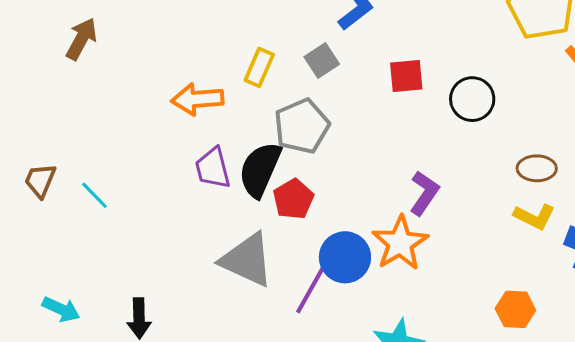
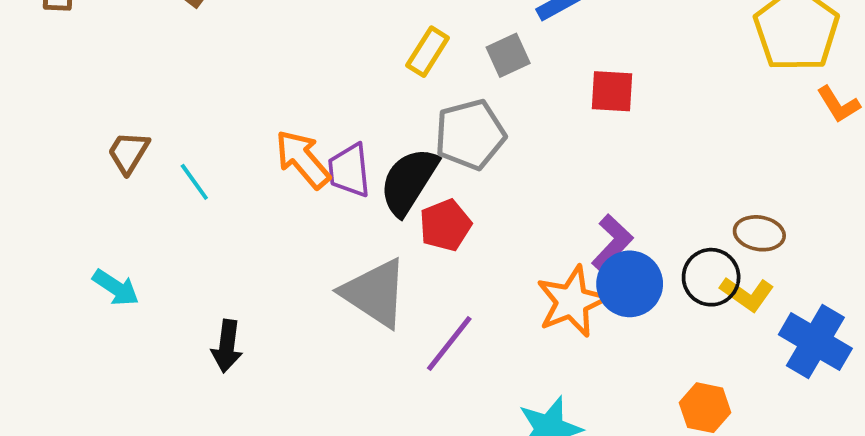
orange arrow: (197, 99) -> (303, 159), moved, turned 45
black circle: (472, 99) -> (711, 277), moved
blue circle: (345, 257) -> (630, 284), moved
cyan arrow: (61, 309) -> (116, 288), moved

